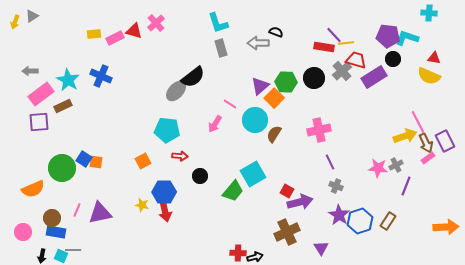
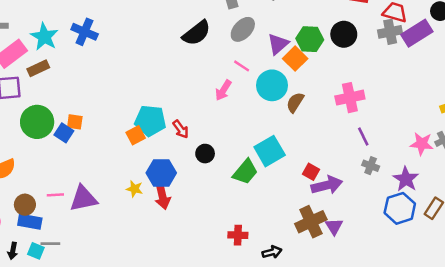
gray cross: (342, 71) -> (390, 32), moved, turned 30
gray ellipse: (176, 91) -> (243, 29), moved
cyan pentagon: (167, 130) -> (150, 121), moved
red arrow: (180, 156) -> (181, 129), turned 49
orange square: (96, 162) -> (75, 122), moved
green circle: (62, 168) -> (37, 122), moved
pink line: (77, 210) -> (55, 195), turned 64
purple star: (339, 215) -> (406, 179), moved
purple triangle: (321, 248) -> (334, 227), moved
red cross: (238, 253) -> (238, 235), moved

